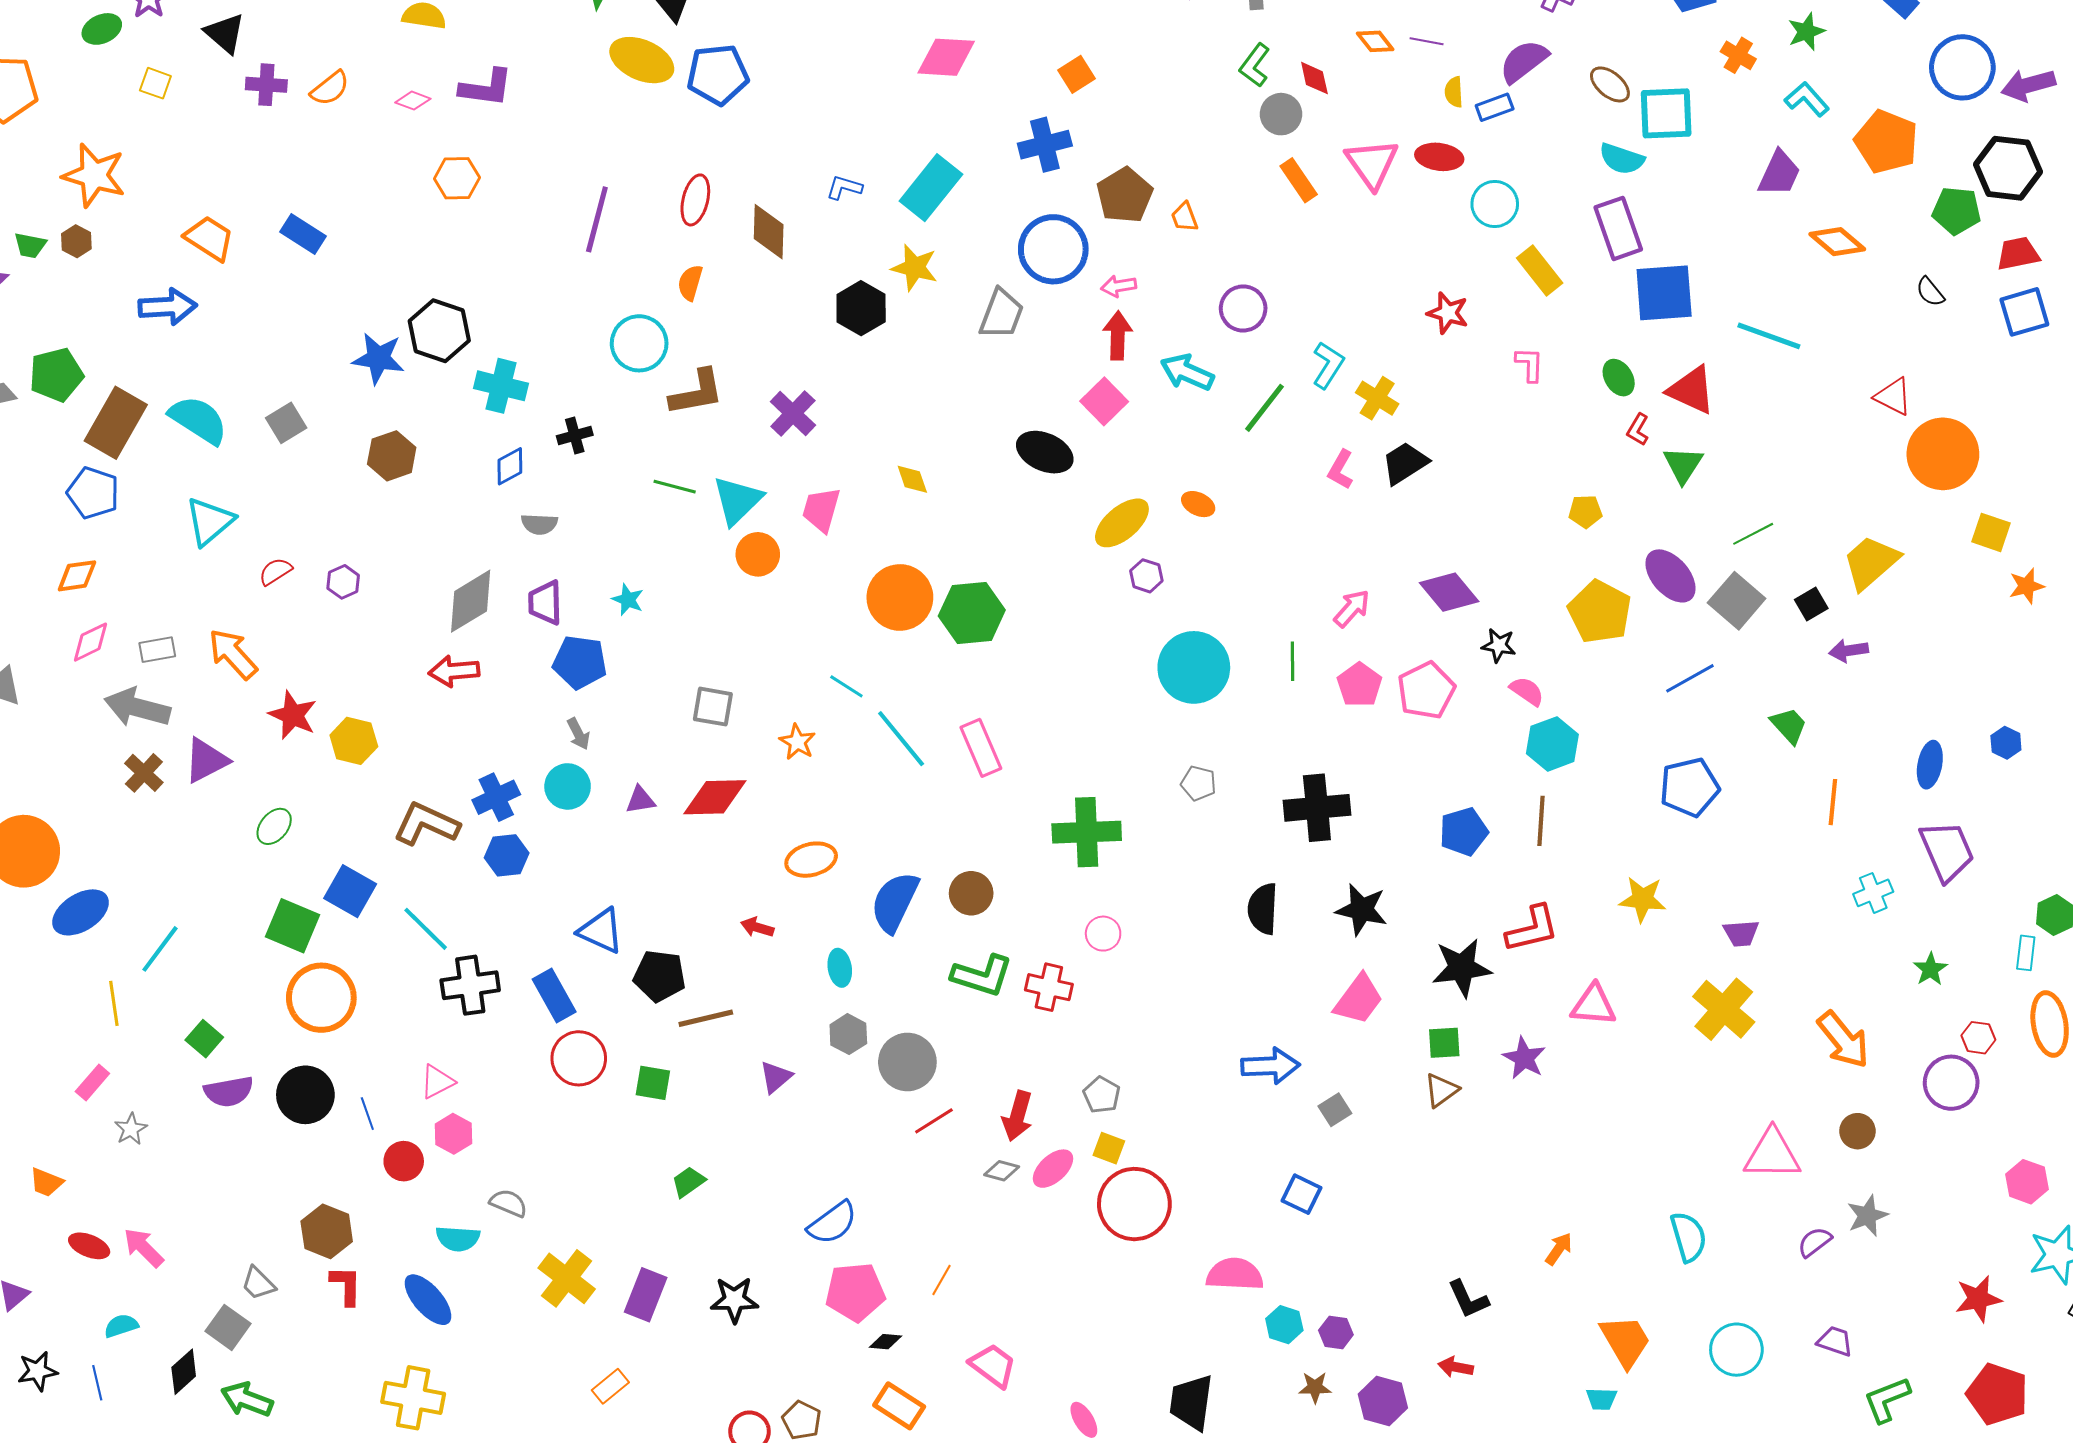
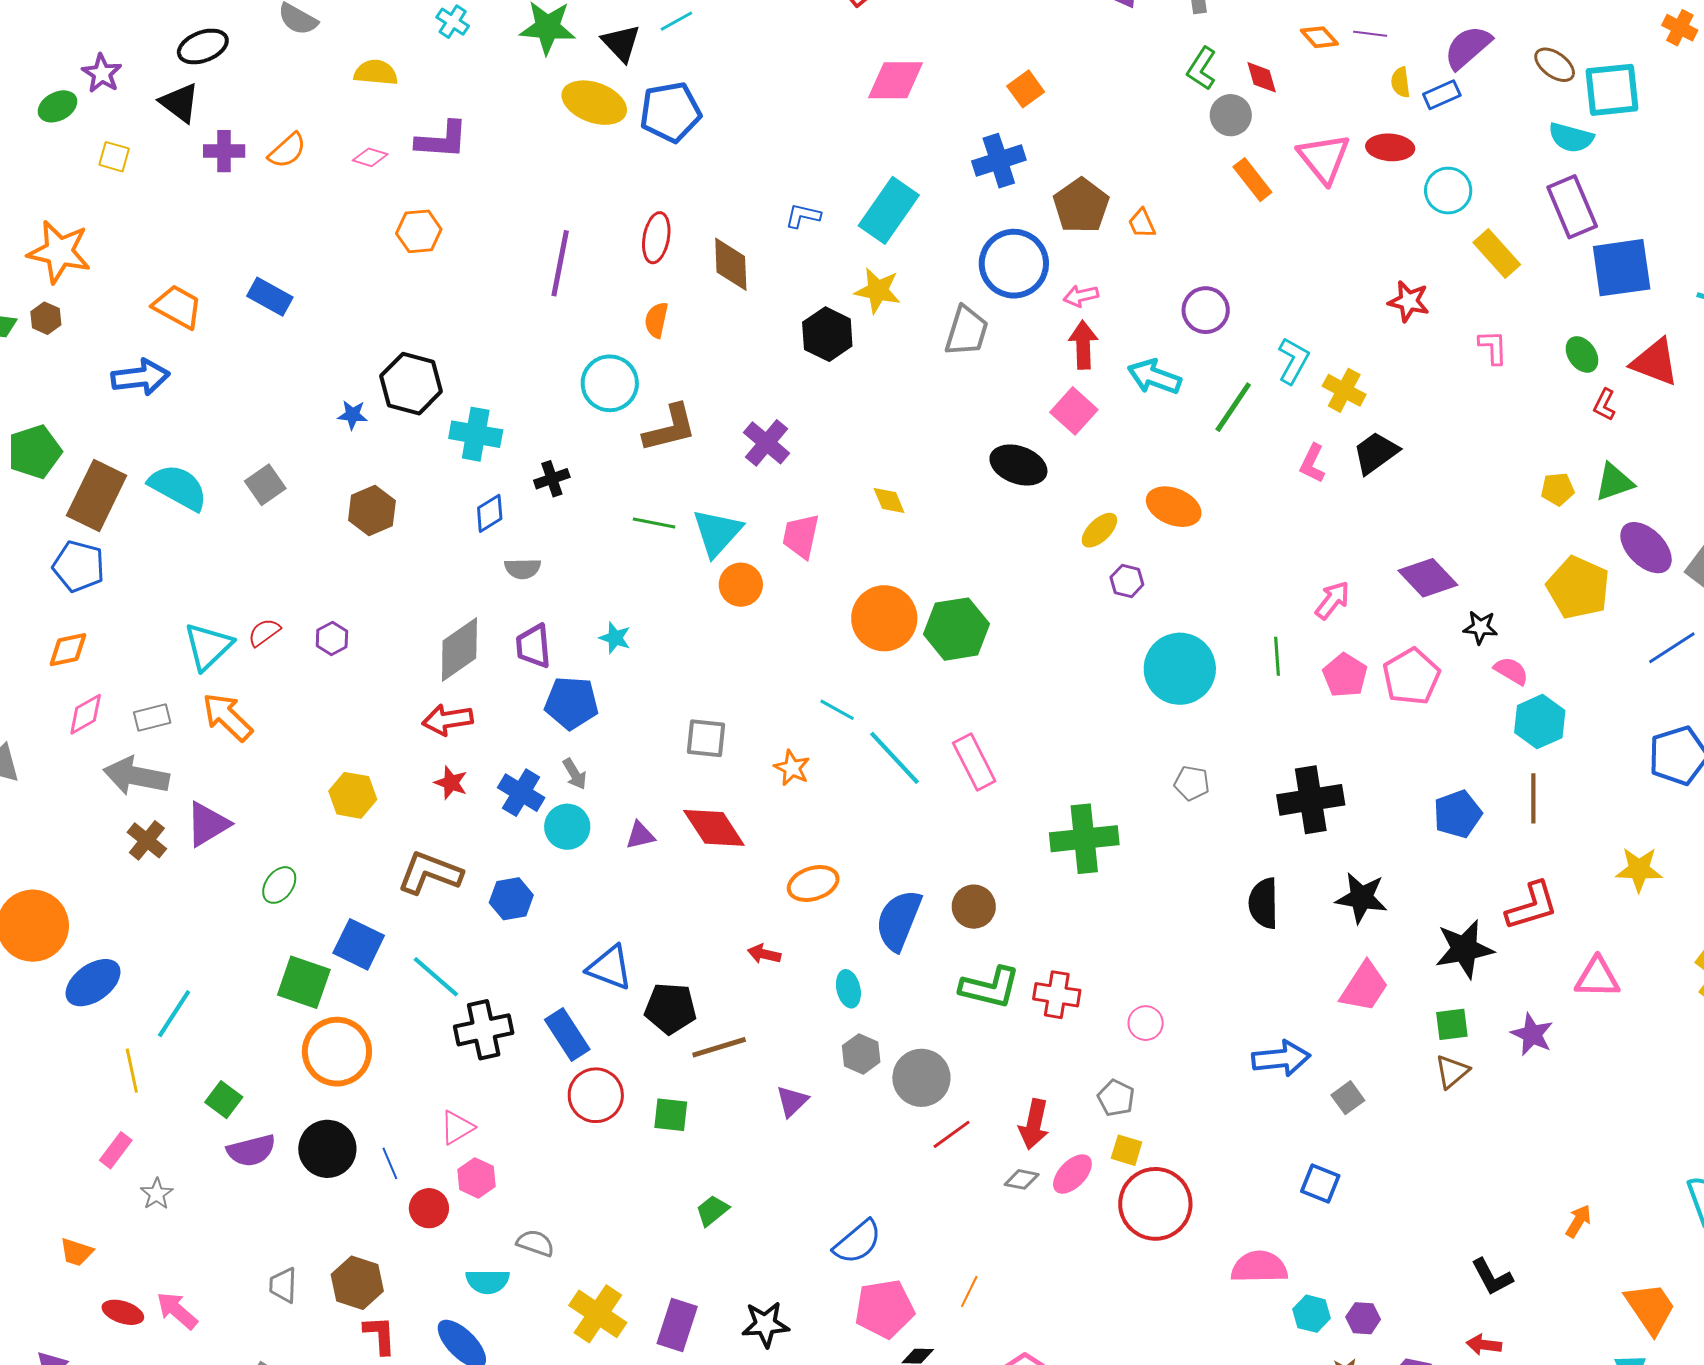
blue star: (378, 358) -> (353, 415), size x0.6
green triangle: (1683, 465) -> (1614, 482), moved, turned 42
orange ellipse: (1198, 504) -> (1174, 507), size x1.6
cyan triangle: (210, 521) -> (208, 646), moved
yellow ellipse: (1122, 523) -> (1099, 530), size x0.7
red star: (293, 715) -> (451, 783), moved, size x0.7
blue cross: (496, 797) -> (521, 793), moved, turned -30
red diamond: (715, 797) -> (714, 828), turned 62
pink circle: (1103, 934) -> (1146, 1023), moved
gray trapezoid: (258, 1283) -> (283, 1285), moved, turned 51

